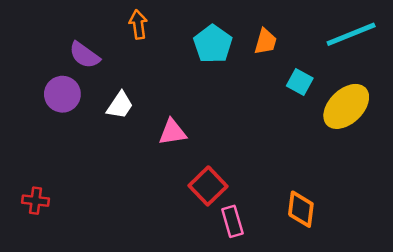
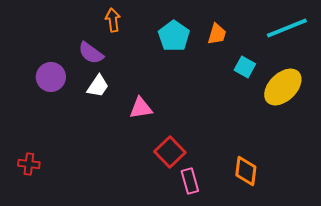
purple semicircle: (84, 55) -> (91, 53), moved

